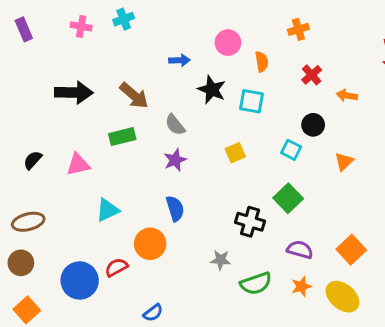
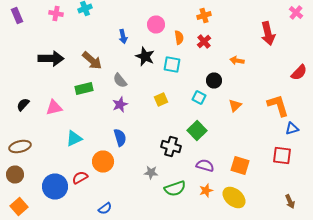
blue arrow: (179, 60) -> (123, 36), turned 80
red cross: (312, 75) -> (204, 42), moved
orange square: (351, 250) -> (240, 166), turned -30

